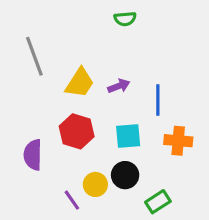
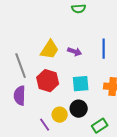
gray line: (34, 56) -> (21, 66), moved
purple arrow: (119, 86) -> (75, 52), turned 40
blue line: (158, 100) -> (104, 49), moved

